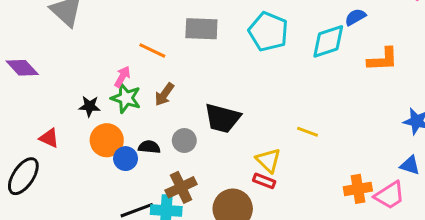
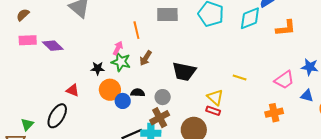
orange line: (152, 51) -> (136, 30), turned 54
gray circle: (184, 141) -> (163, 97), moved
pink trapezoid: (390, 195) -> (284, 80), moved

